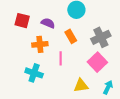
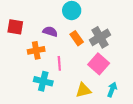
purple semicircle: (48, 23) -> (50, 31), moved
orange rectangle: (71, 36) -> (77, 38), moved
cyan cross: (34, 73) -> (43, 81), moved

